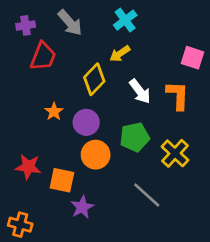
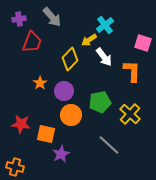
cyan cross: (125, 20) -> (105, 25), moved
white arrow: (140, 91) -> (104, 57), moved

